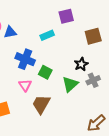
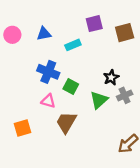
blue triangle: (10, 32) -> (44, 34), moved
brown square: (93, 36) -> (125, 33), moved
pink triangle: (25, 85) -> (48, 101), turned -40

